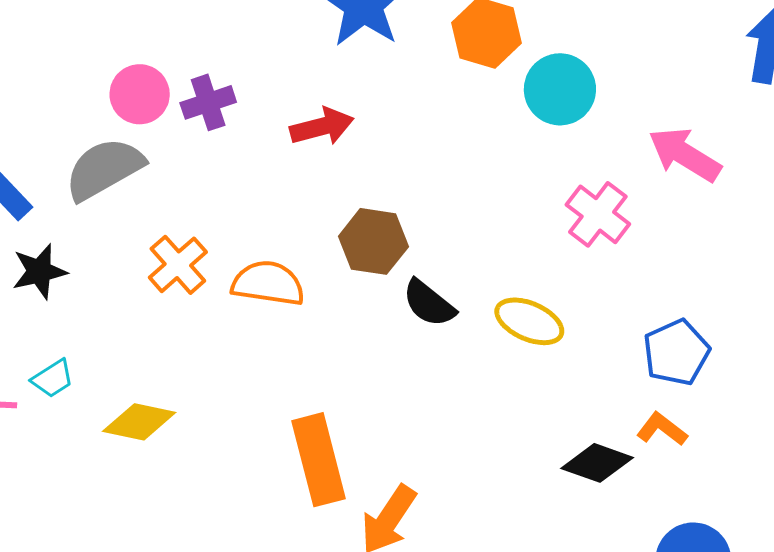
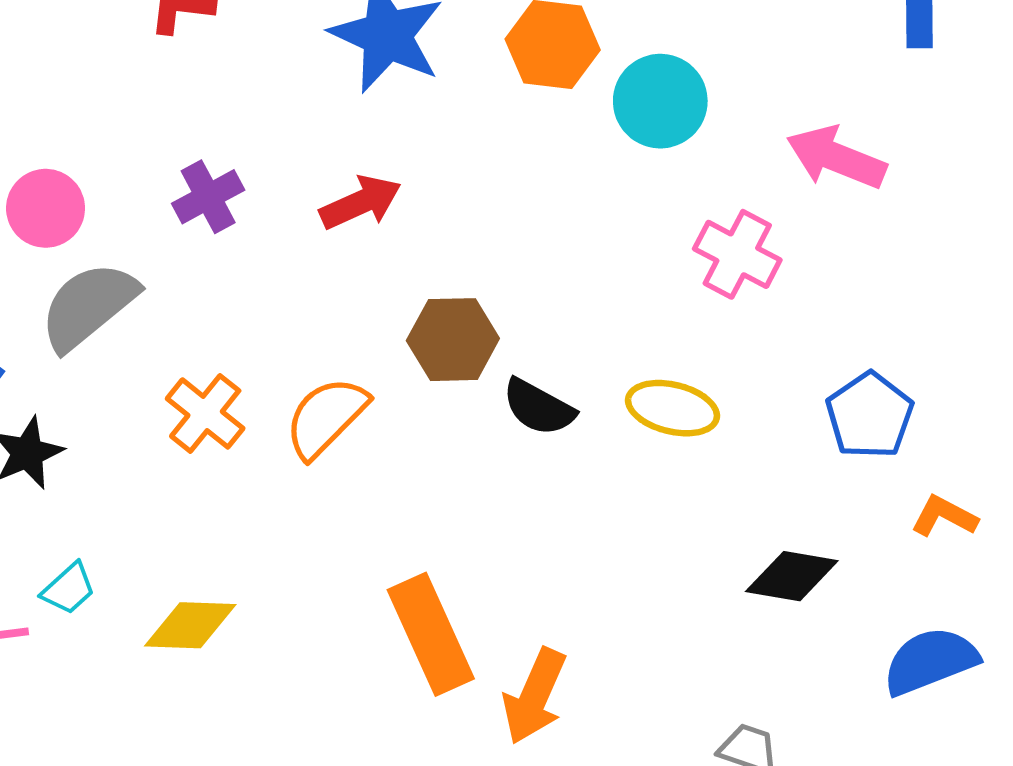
pink circle: (140, 94) -> (46, 208), moved
orange semicircle: (268, 283) -> (326, 417), turned -44
orange L-shape: (662, 429) -> (944, 516), moved

